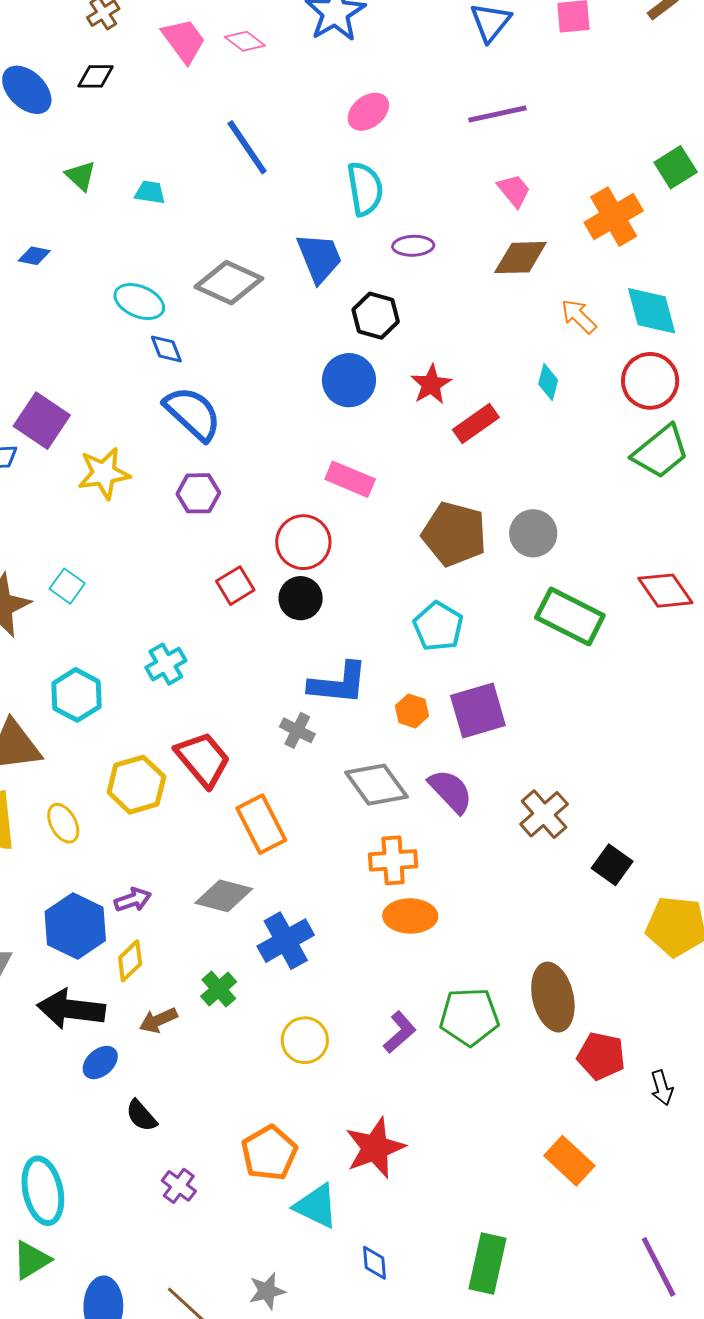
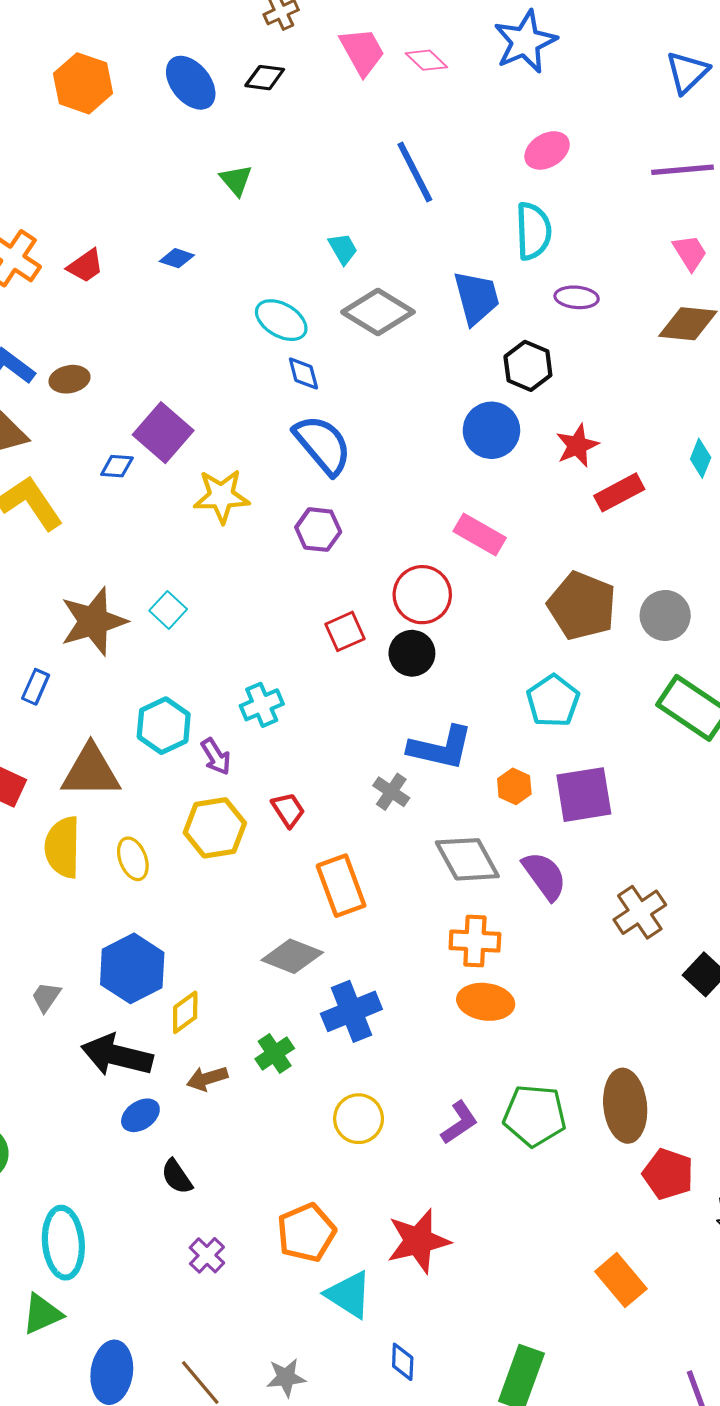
cyan trapezoid: (150, 192) -> (343, 249), moved, turned 44
red trapezoid: (203, 759) -> (288, 810), size x0.6
purple arrow: (133, 900) -> (216, 757), moved, turned 69

